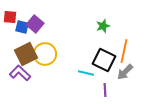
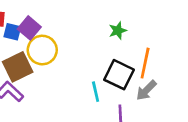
yellow circle: (45, 54) -> (42, 50), moved
cyan line: (86, 73) -> (96, 92), turned 63

